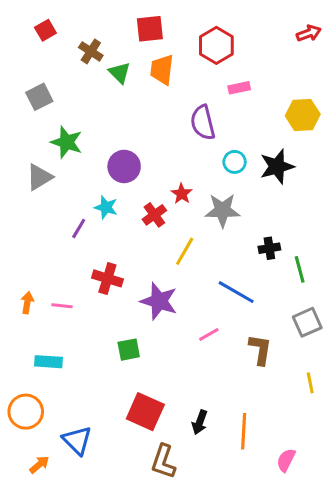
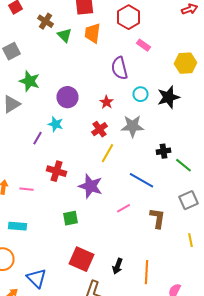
pink rectangle: (239, 88) -> (144, 45), turned 48
red star: (182, 194) -> (106, 102), moved
red cross: (154, 215) -> (100, 129), moved
green line: (300, 269) -> (184, 165), turned -36

